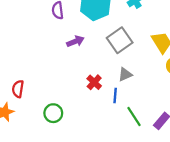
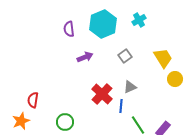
gray square: (120, 40) -> (125, 56), size x0.6
red cross: (94, 82) -> (102, 94), size x1.5

